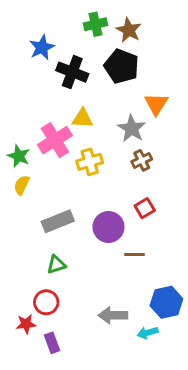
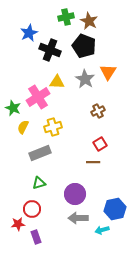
gray star: (132, 129) -> (85, 79), moved
yellow cross: (90, 162) -> (53, 127), moved
yellow semicircle: (22, 185) -> (23, 127), moved
purple circle: (108, 227) -> (75, 194), moved
brown line: (135, 254) -> (93, 162), moved

